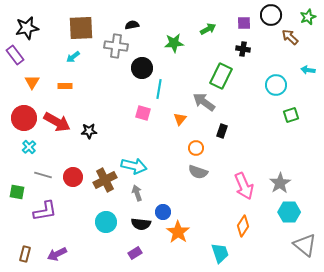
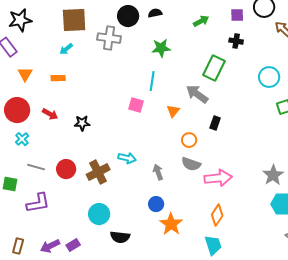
black semicircle: (132, 25) -> (155, 13), moved
green star: (174, 43) -> (161, 48), moved
black circle: (142, 68) -> (128, 16), moved
red arrow: (57, 122) -> (50, 114), size x0.6
cyan arrow: (134, 166) -> (127, 158), size x0.7
pink arrow: (244, 186) -> (218, 178), moved, turned -72
gray arrow: (137, 193) -> (158, 172), moved
black semicircle: (141, 224) -> (120, 237), moved
orange diamond: (243, 226) -> (217, 215), moved
purple rectangle: (135, 253) -> (73, 245), moved

